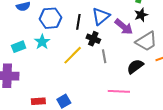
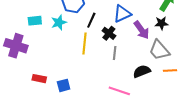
black line: (78, 22) -> (91, 20), moved
gray trapezoid: (146, 41) -> (159, 50), turned 65
yellow line: (73, 55) -> (85, 44), turned -55

